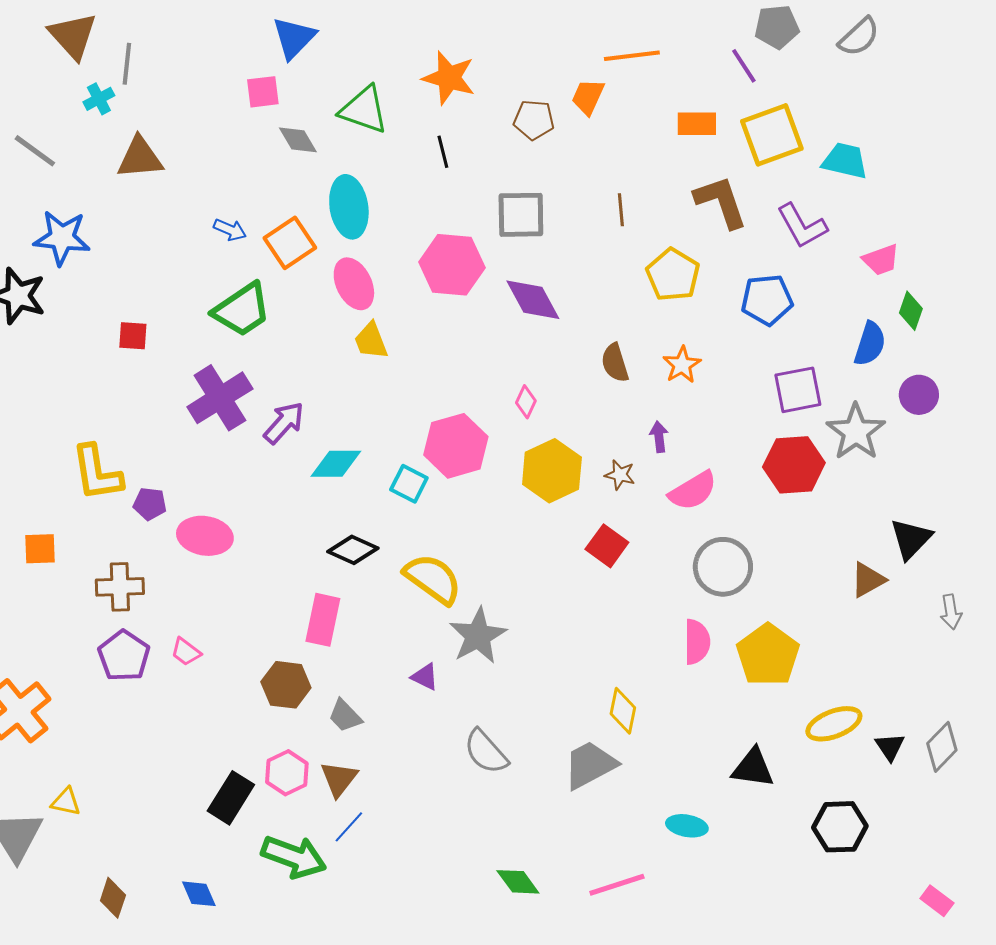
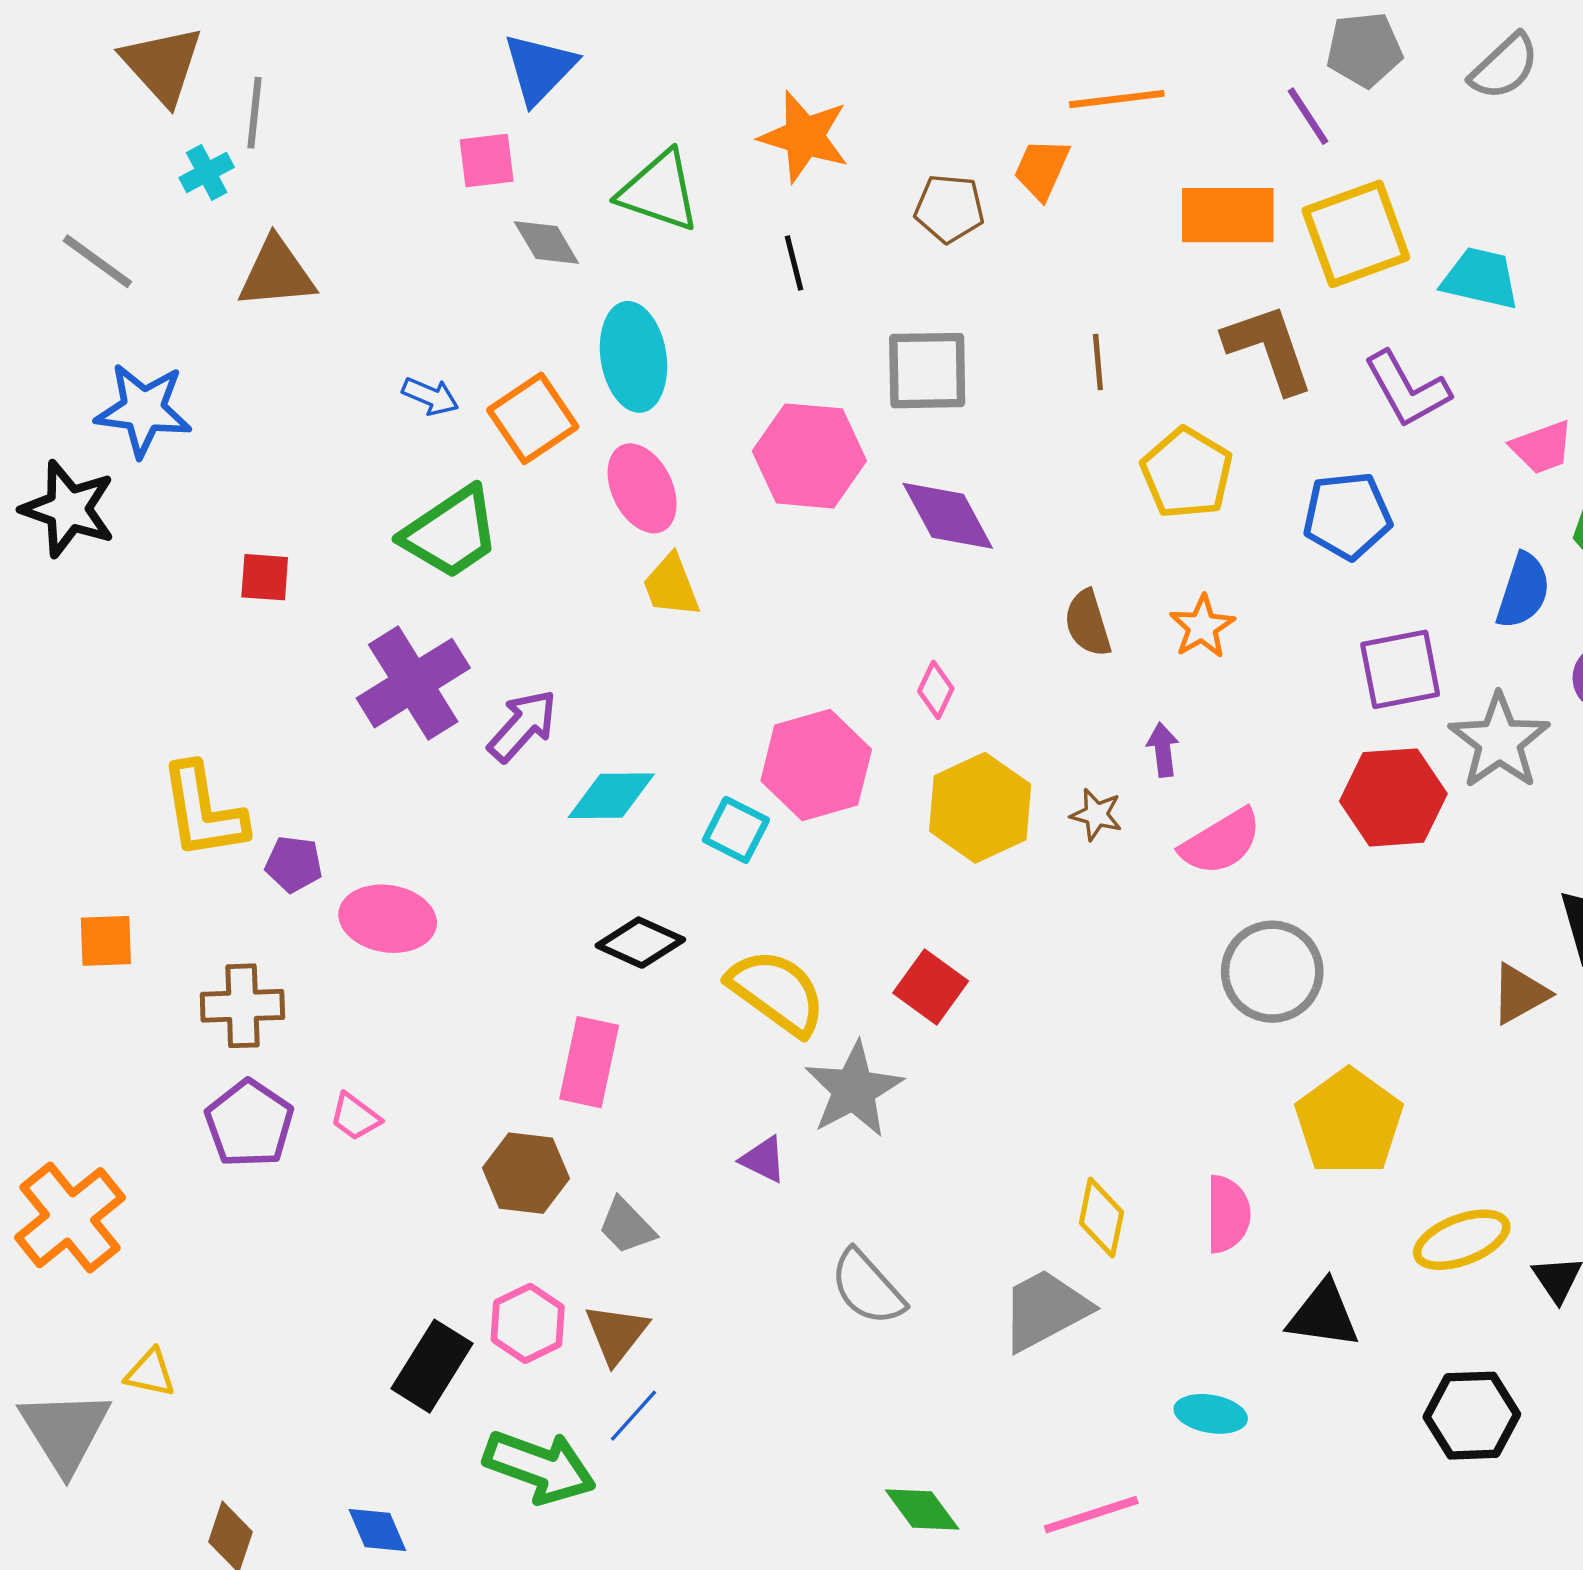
orange rectangle: (697, 124) -> (1228, 215), size x1.4
red square: (607, 546) -> (931, 987), moved
pink semicircle: (697, 642) -> (1228, 1214), moved

